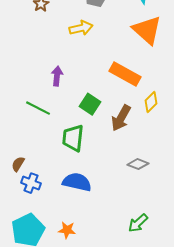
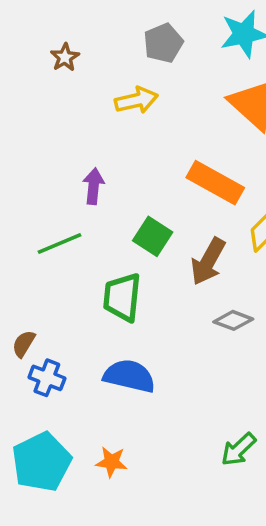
green line: (38, 108) -> (59, 244), turned -50
gray diamond: (138, 164) -> (233, 320), moved

